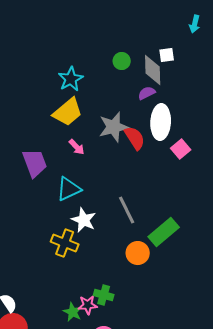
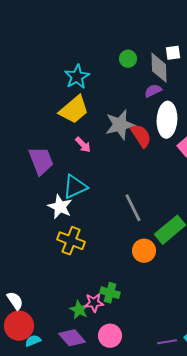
white star: (84, 220) -> (60, 207), moved

